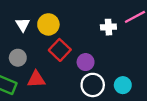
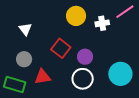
yellow circle: (48, 24) -> (76, 16), moved
white circle: (93, 85) -> (83, 79), moved
cyan circle: (123, 85) -> (120, 74), size x1.5

